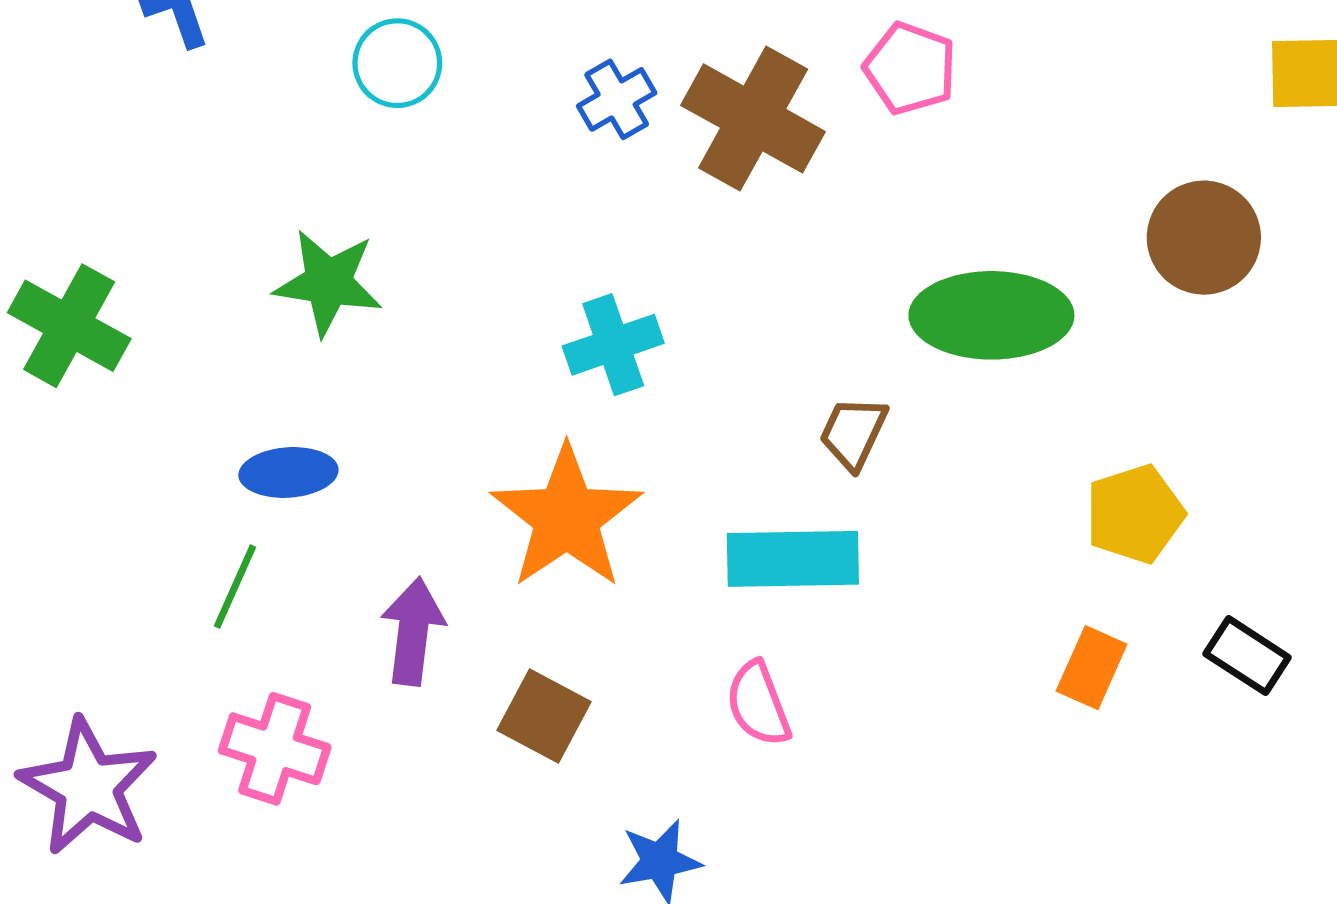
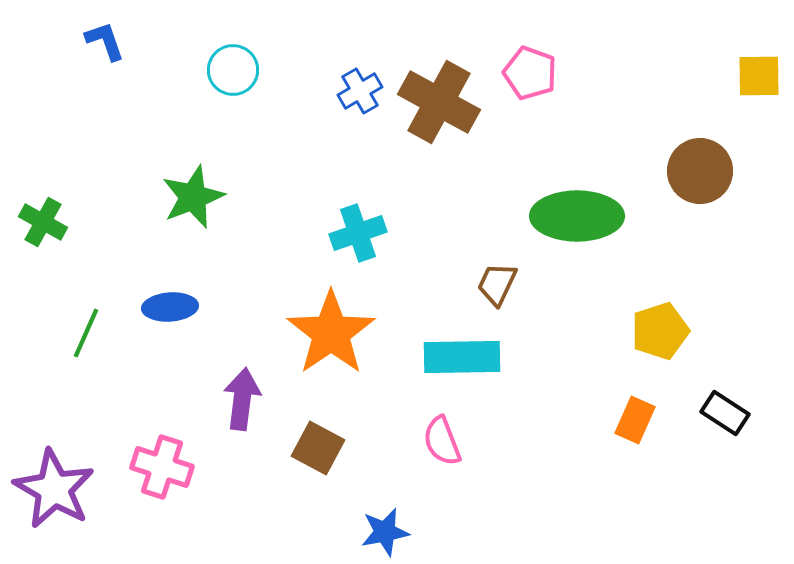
green star: (328, 283) -> (193, 197), turned -30
green cross: (69, 326) -> (43, 222), size x0.7
green line: (235, 586) -> (86, 333), moved

